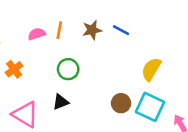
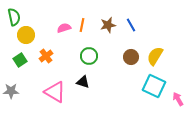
blue line: (121, 30) -> (131, 25), turned 32
black triangle: (61, 102) -> (83, 82), turned 40
brown circle: (121, 103) -> (131, 57), moved

